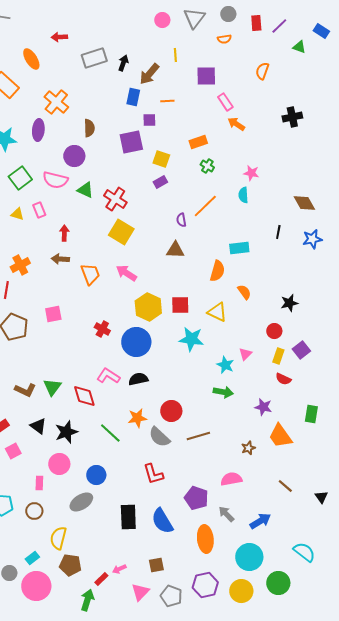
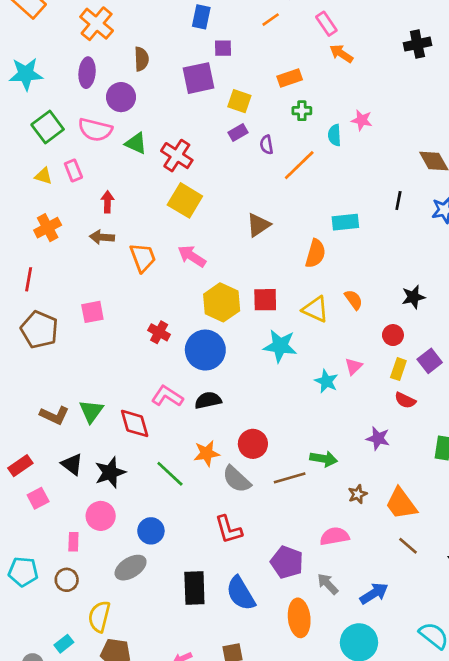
orange line: (167, 101) -> (271, 20), moved, turned -32
purple ellipse: (38, 130) -> (87, 73), moved
green cross: (207, 166) -> (302, 111), turned -32
cyan semicircle: (243, 195) -> (335, 135), moved
purple semicircle: (181, 220) -> (267, 145), moved
brown triangle: (175, 250) -> (258, 225), turned -36
orange cross: (20, 265) -> (48, 228), moved
orange semicircle: (244, 292) -> (354, 300), moved
green arrow: (223, 392) -> (324, 459), moved
orange trapezoid: (280, 436) -> (401, 504), moved

